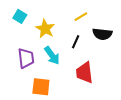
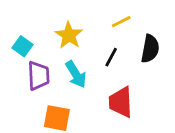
cyan square: (20, 16) -> (22, 46), moved
black semicircle: (102, 34) -> (150, 49), turned -90

